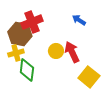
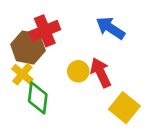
blue arrow: (79, 20) -> (110, 28), size x1.5
yellow cross: (16, 53) -> (22, 74), turned -35

